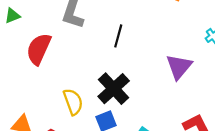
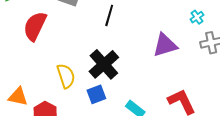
purple triangle: (179, 67) -> (165, 45), turned 32

